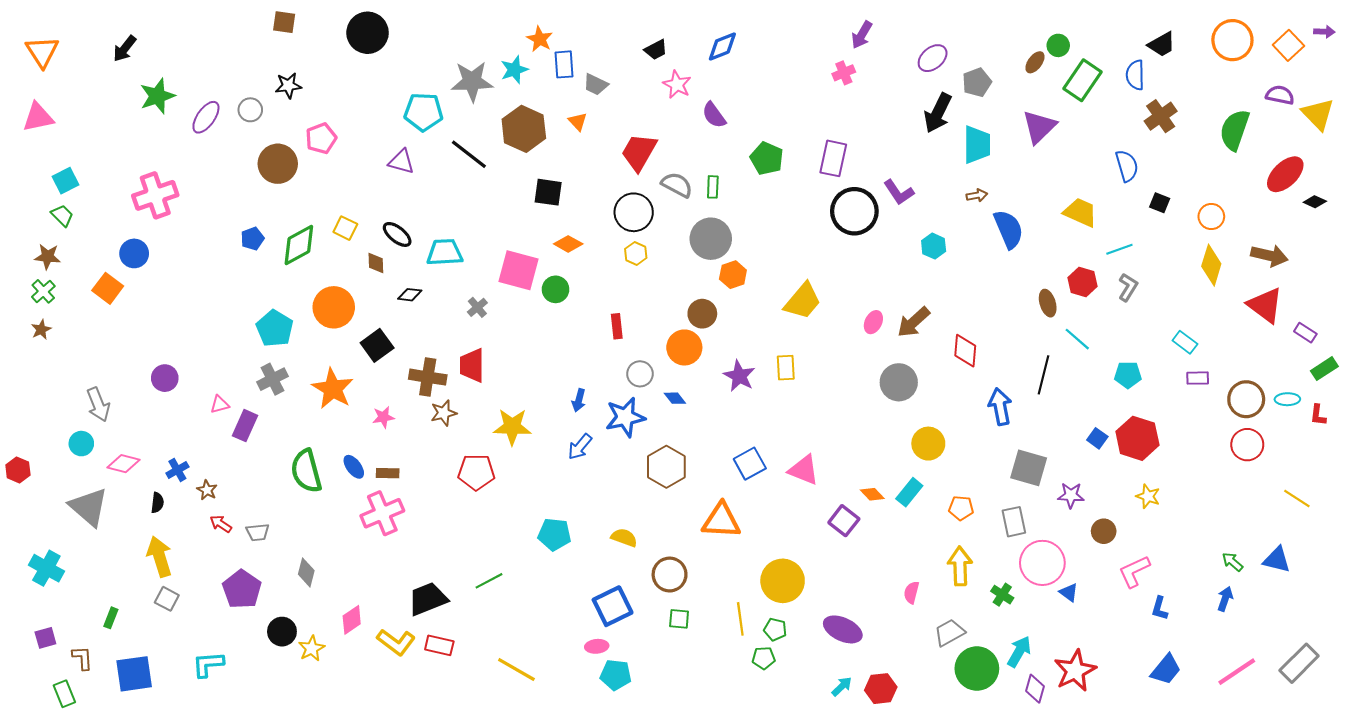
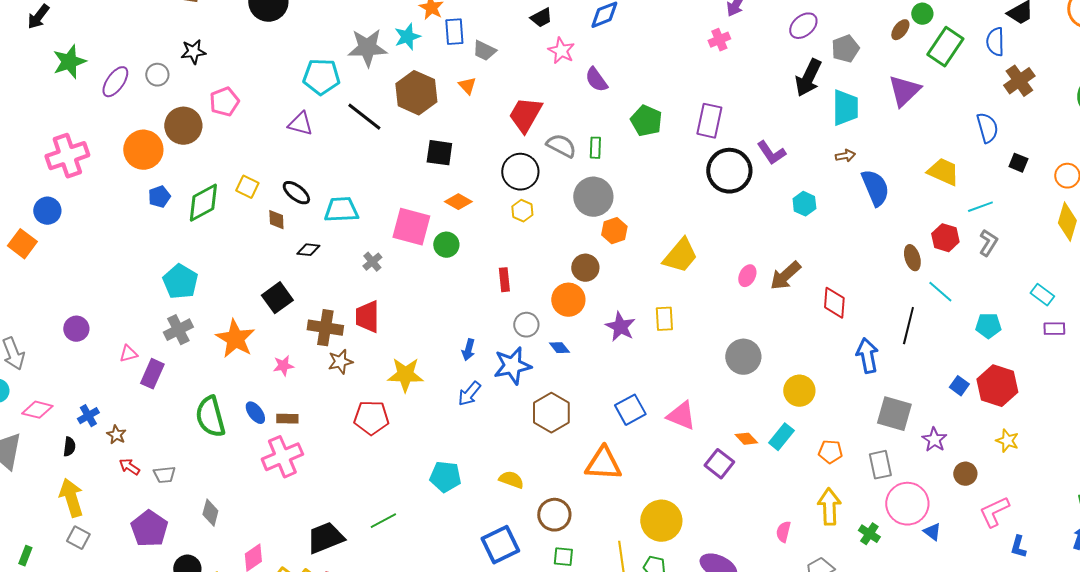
orange circle: (334, 307) -> (143, 150), moved
gray circle: (899, 382) -> (743, 357), moved
purple star: (1071, 495) -> (934, 440), turned 30

